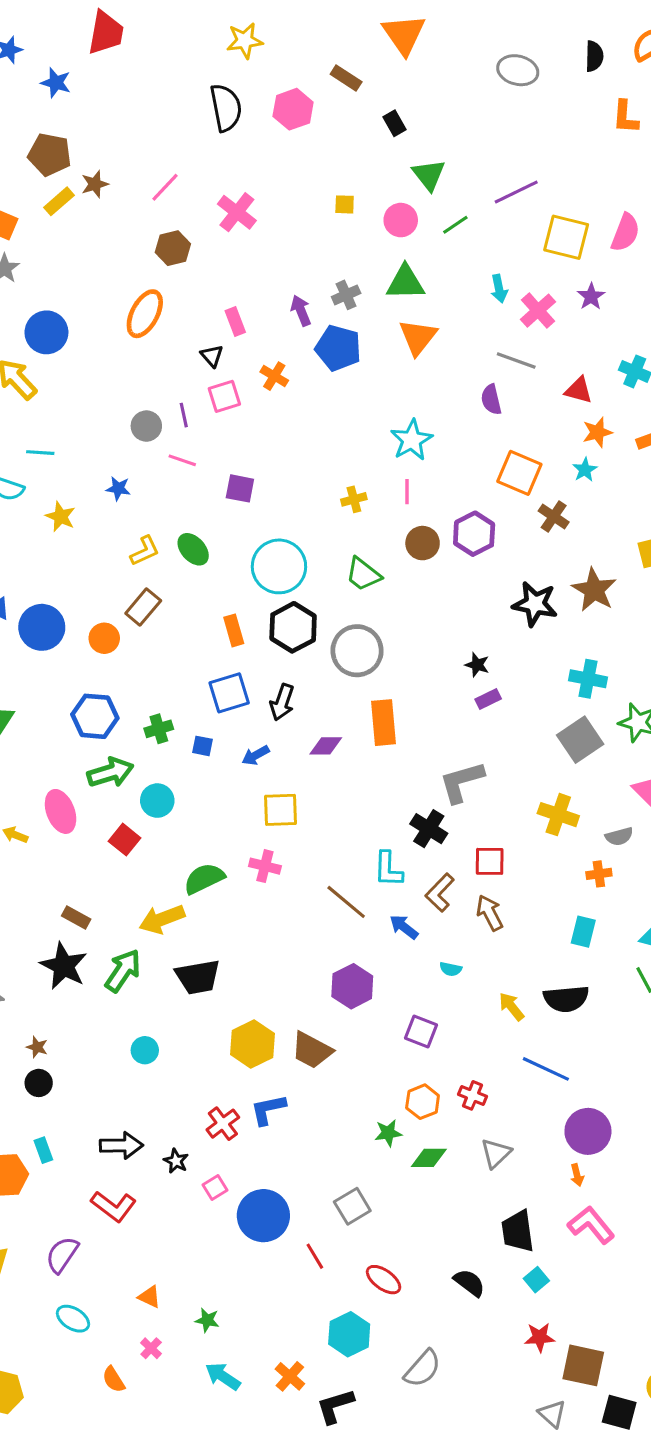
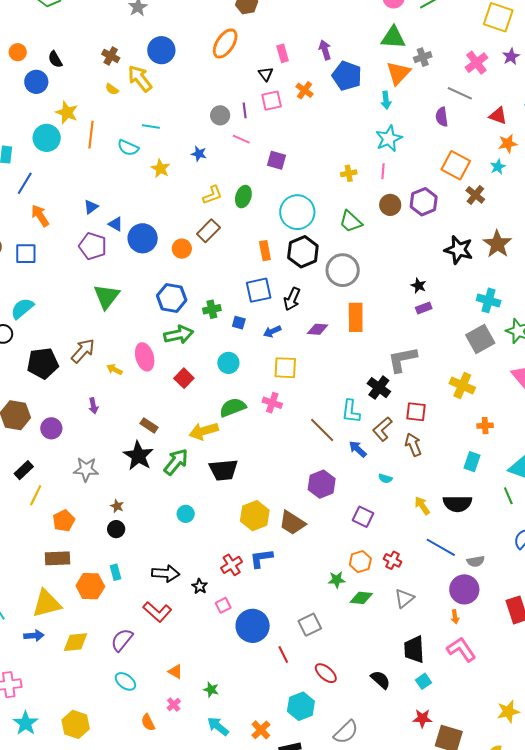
cyan arrow: (499, 289) -> (386, 100), moved
gray cross: (346, 295) -> (423, 57), moved
green ellipse: (193, 549) -> (243, 197), turned 55
cyan circle: (157, 801) -> (228, 363), moved
gray semicircle: (619, 836) -> (476, 561), moved

